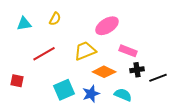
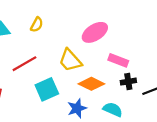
yellow trapezoid: (85, 51) -> (70, 60), turned -110
cyan square: (64, 90) -> (47, 89), moved

